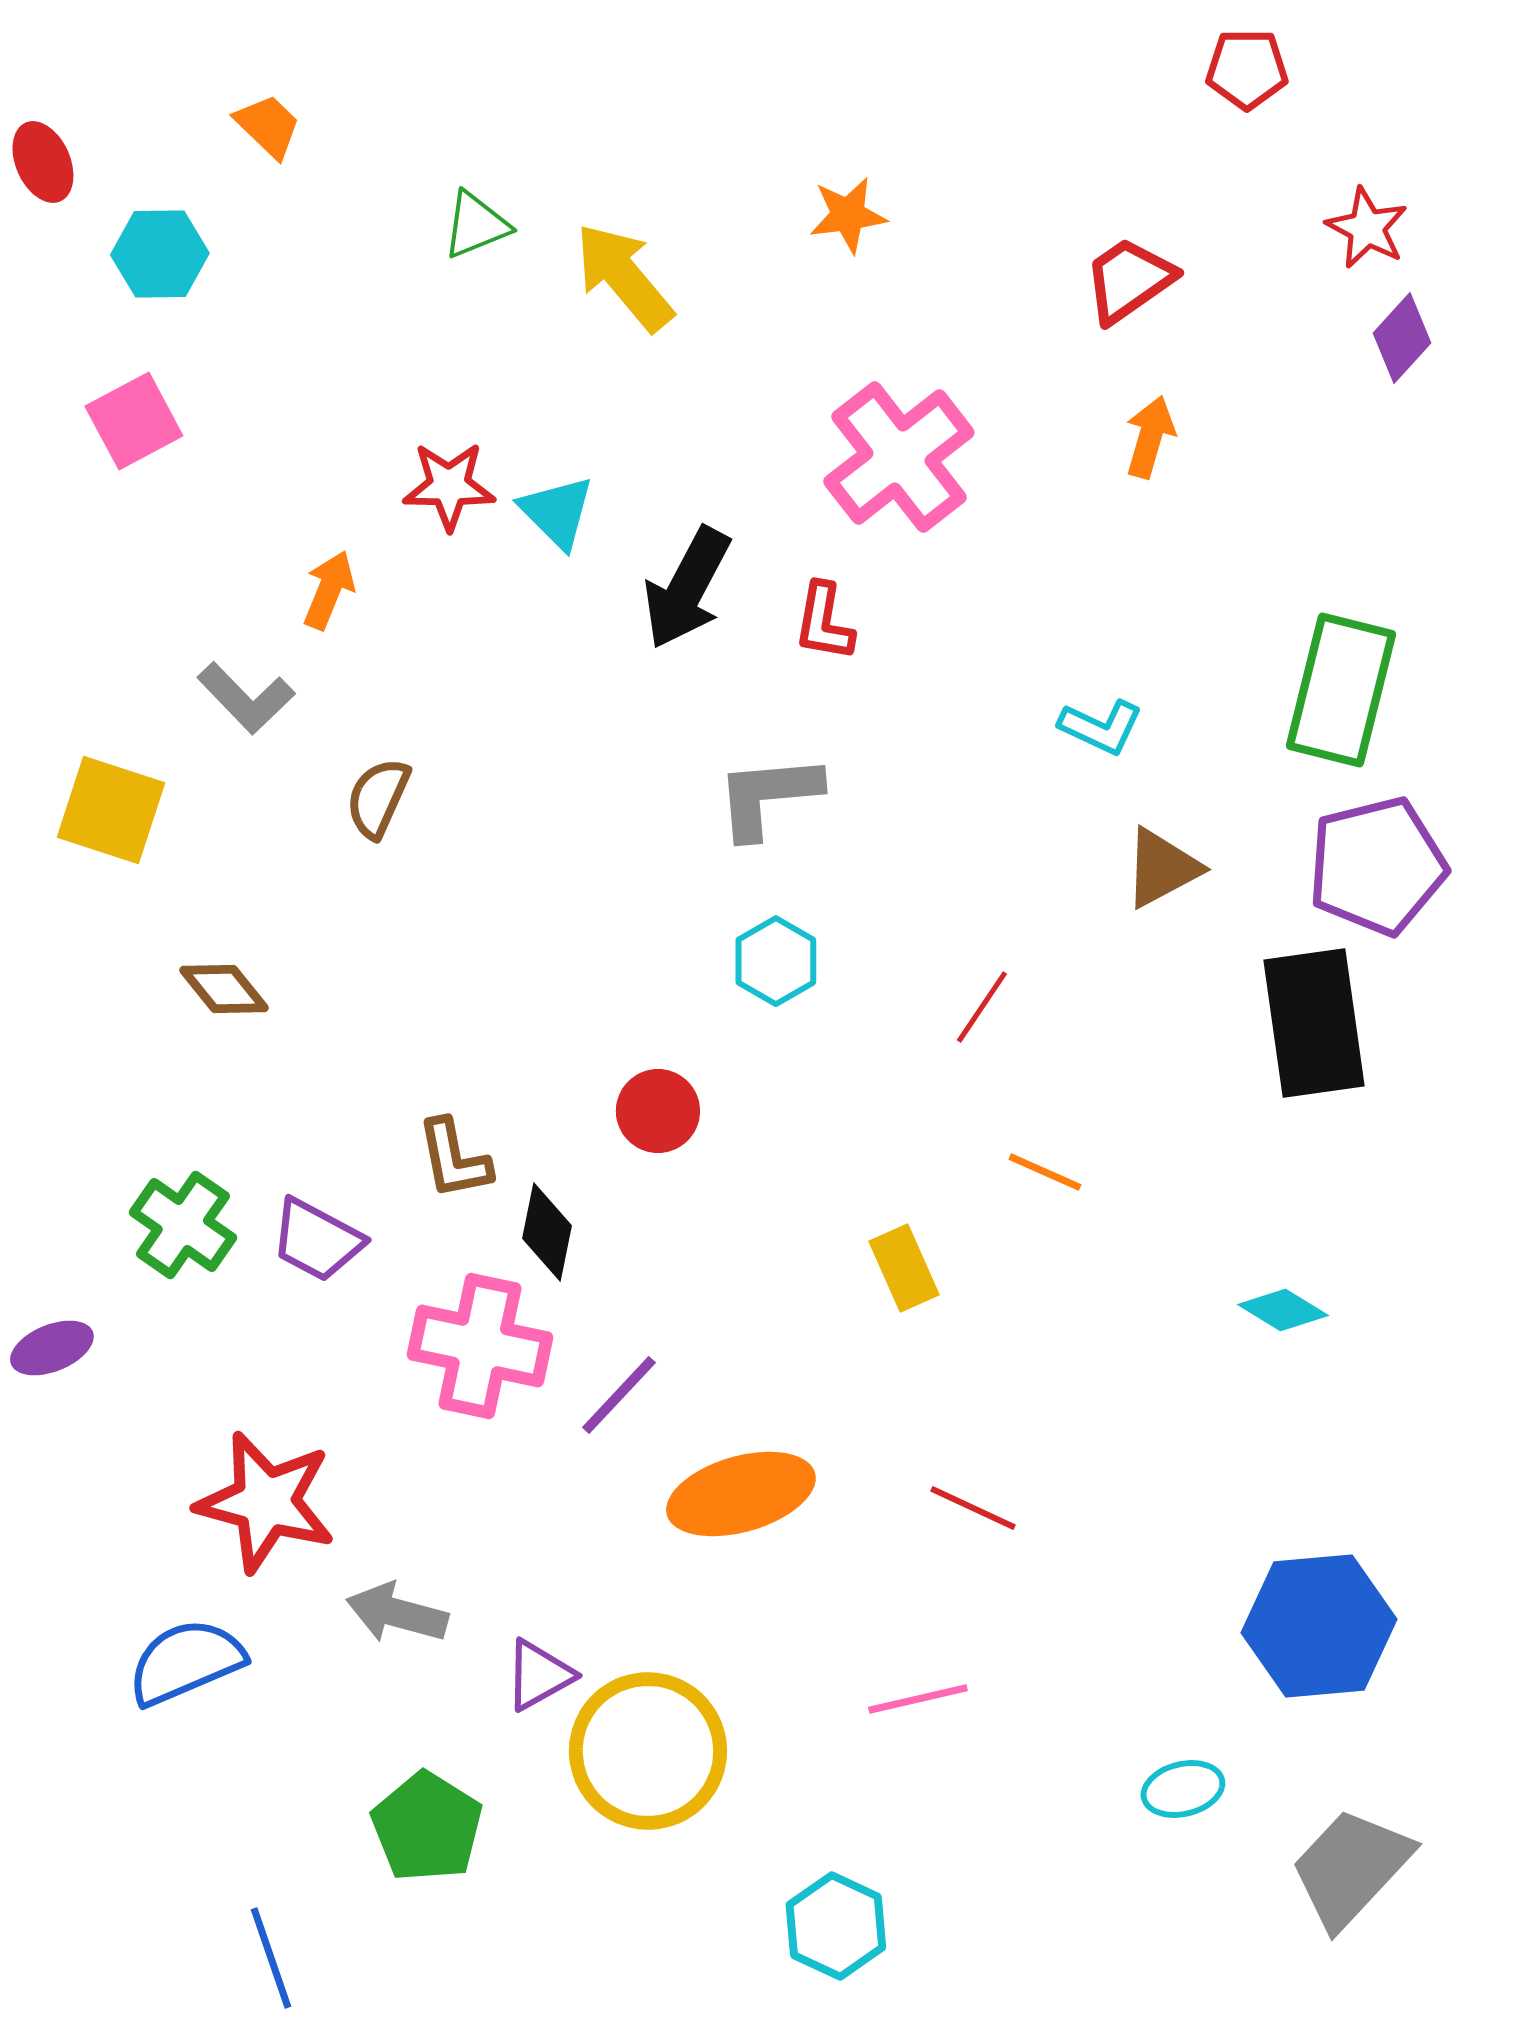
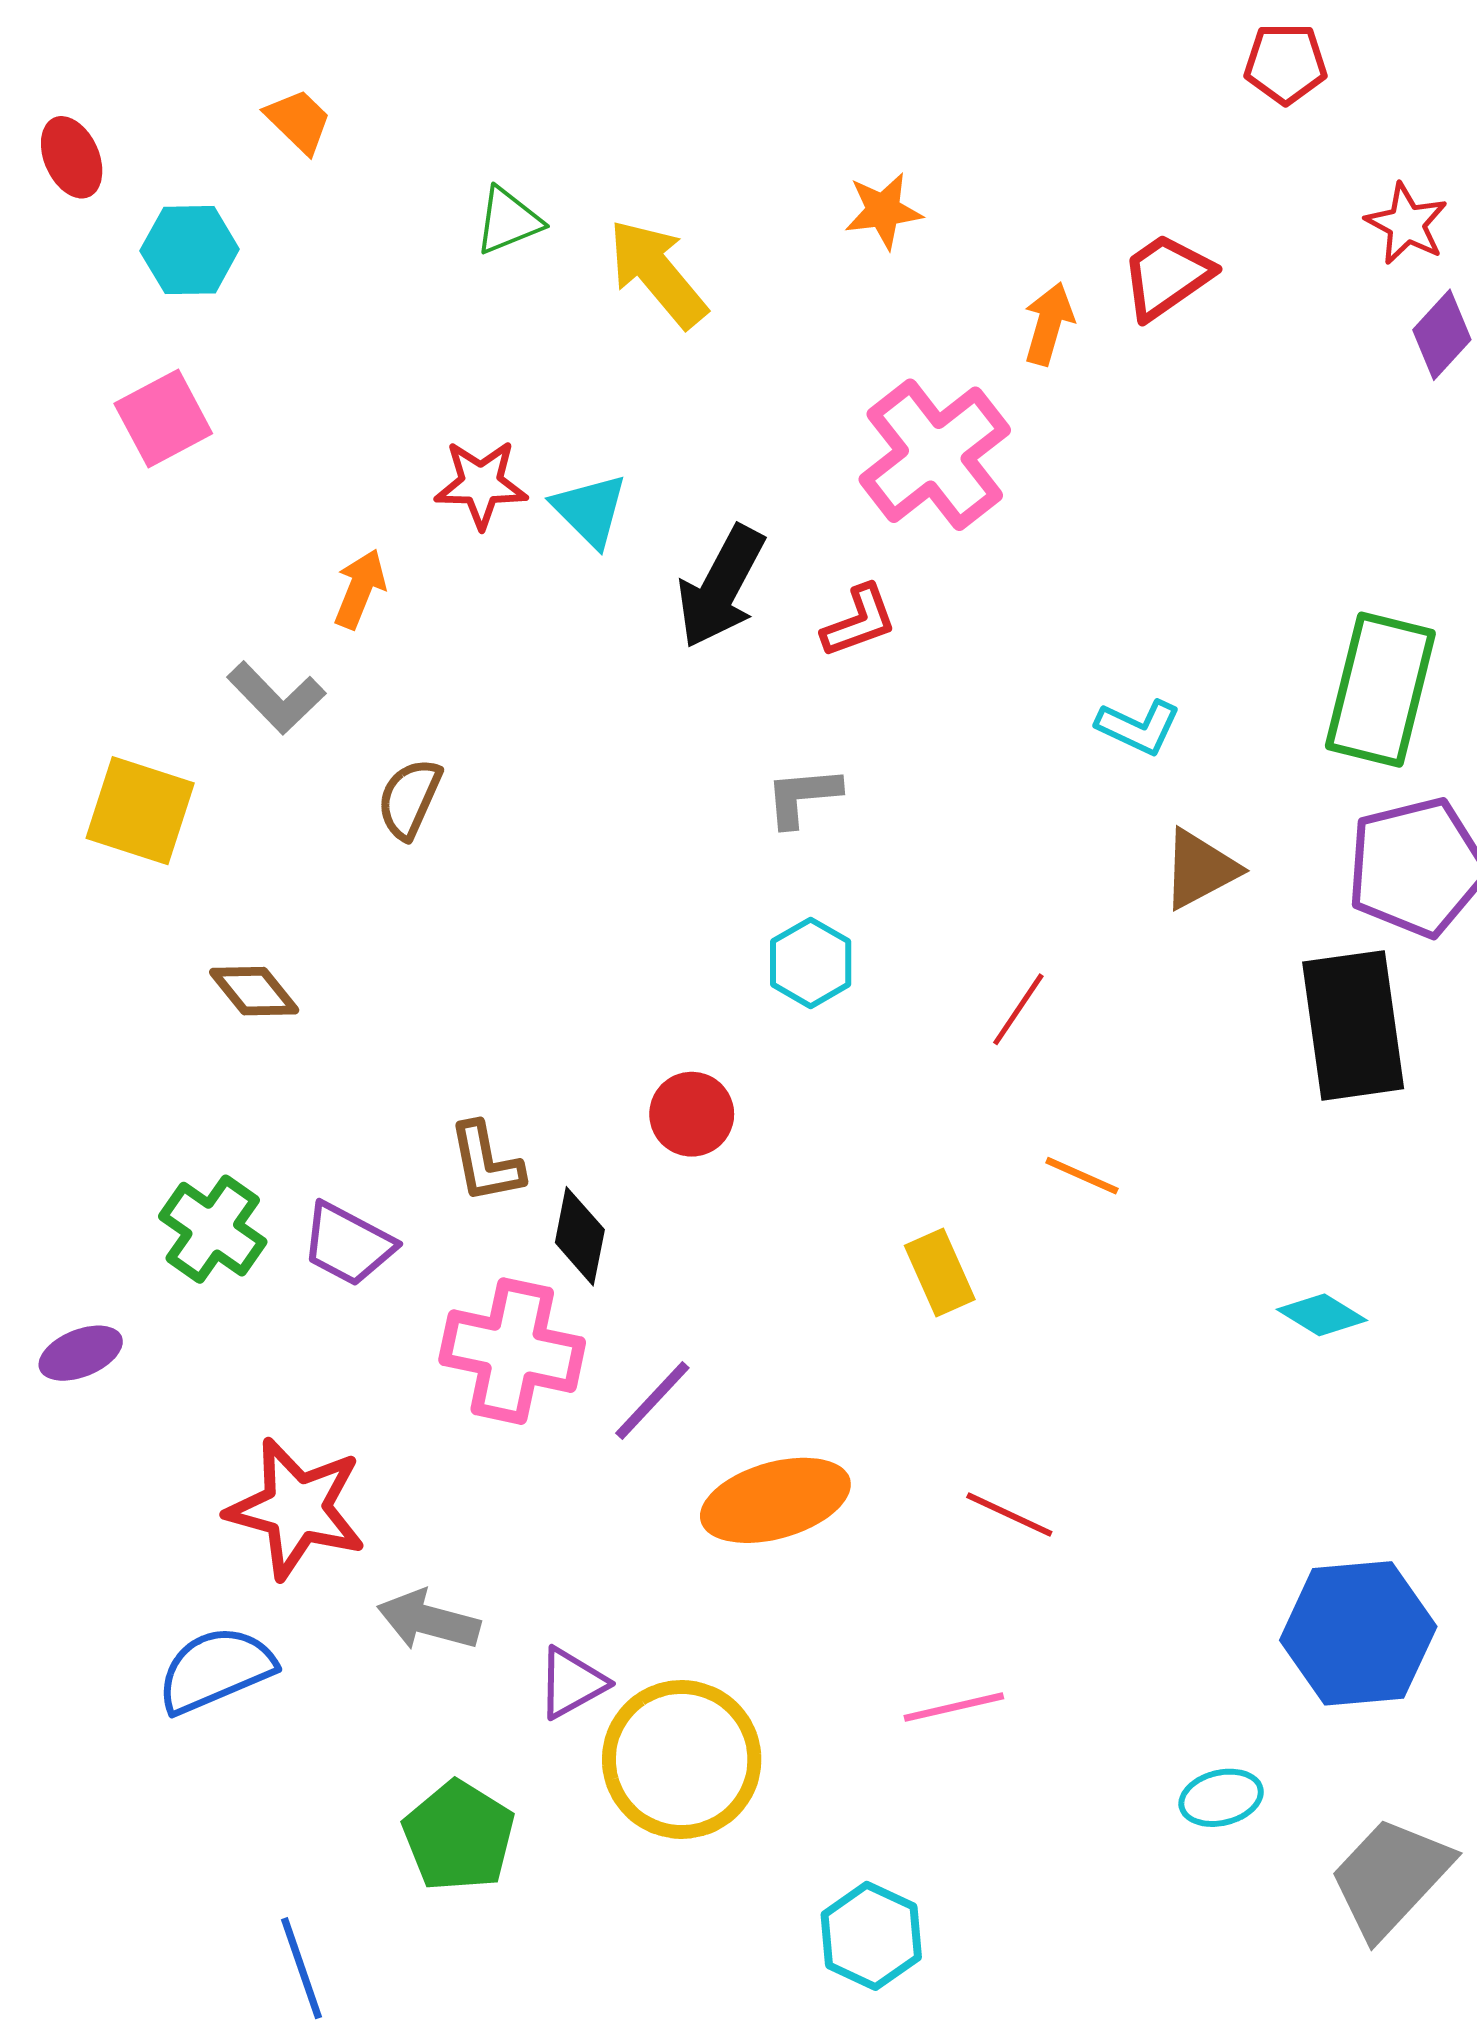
orange arrow: (1150, 437) -> (1049, 324), moved
red L-shape: (824, 622) -> (859, 621), turned -120
gray L-shape: (768, 796) -> (803, 797), size x0.7

